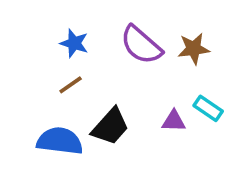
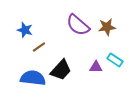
blue star: (74, 43) -> (25, 30), moved

